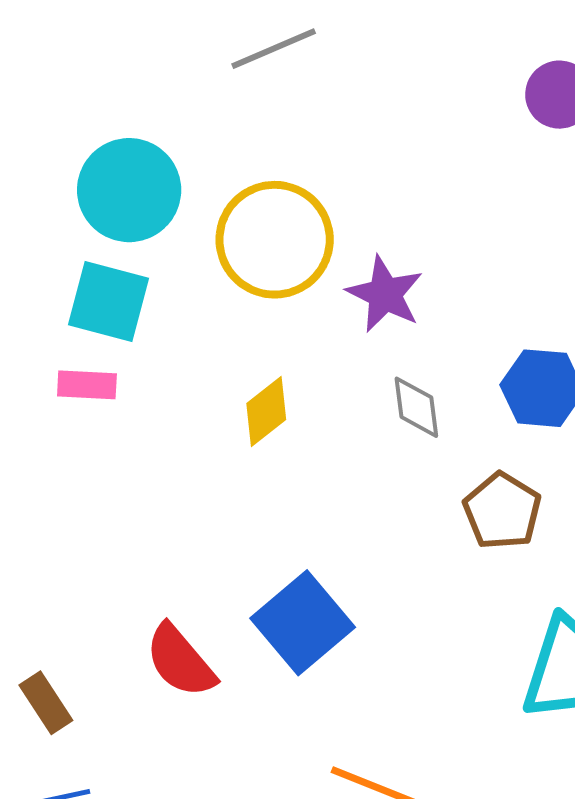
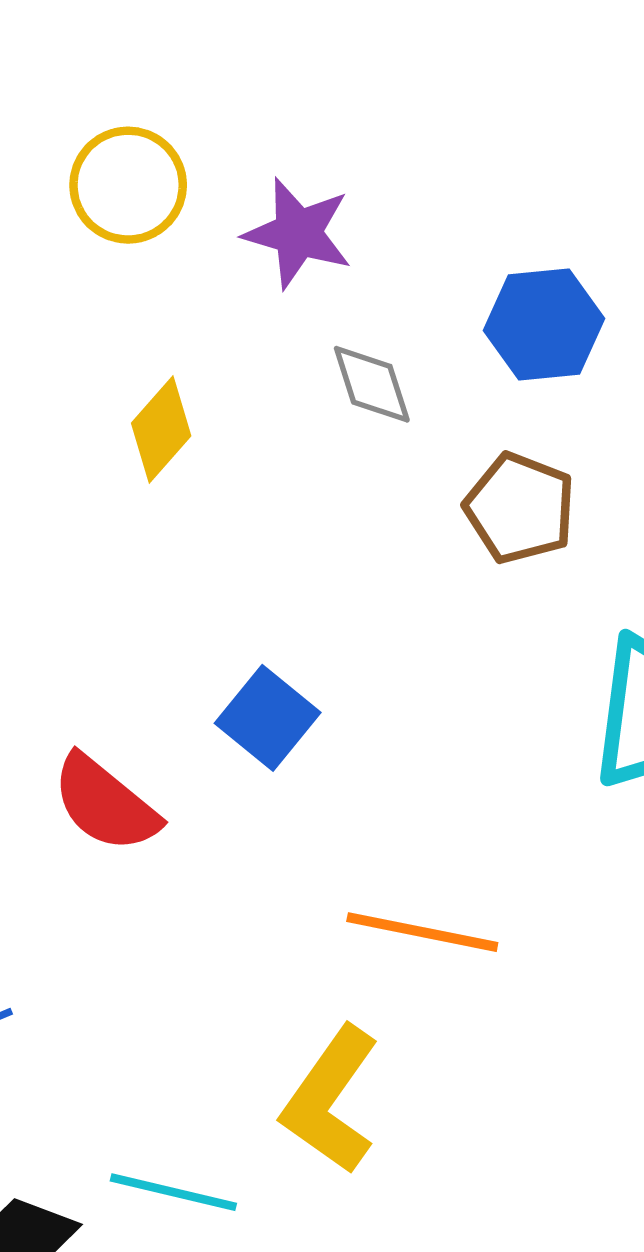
yellow circle: (275, 240) -> (128, 185), size x0.7
blue square: (303, 623) -> (268, 718), size x0.7

